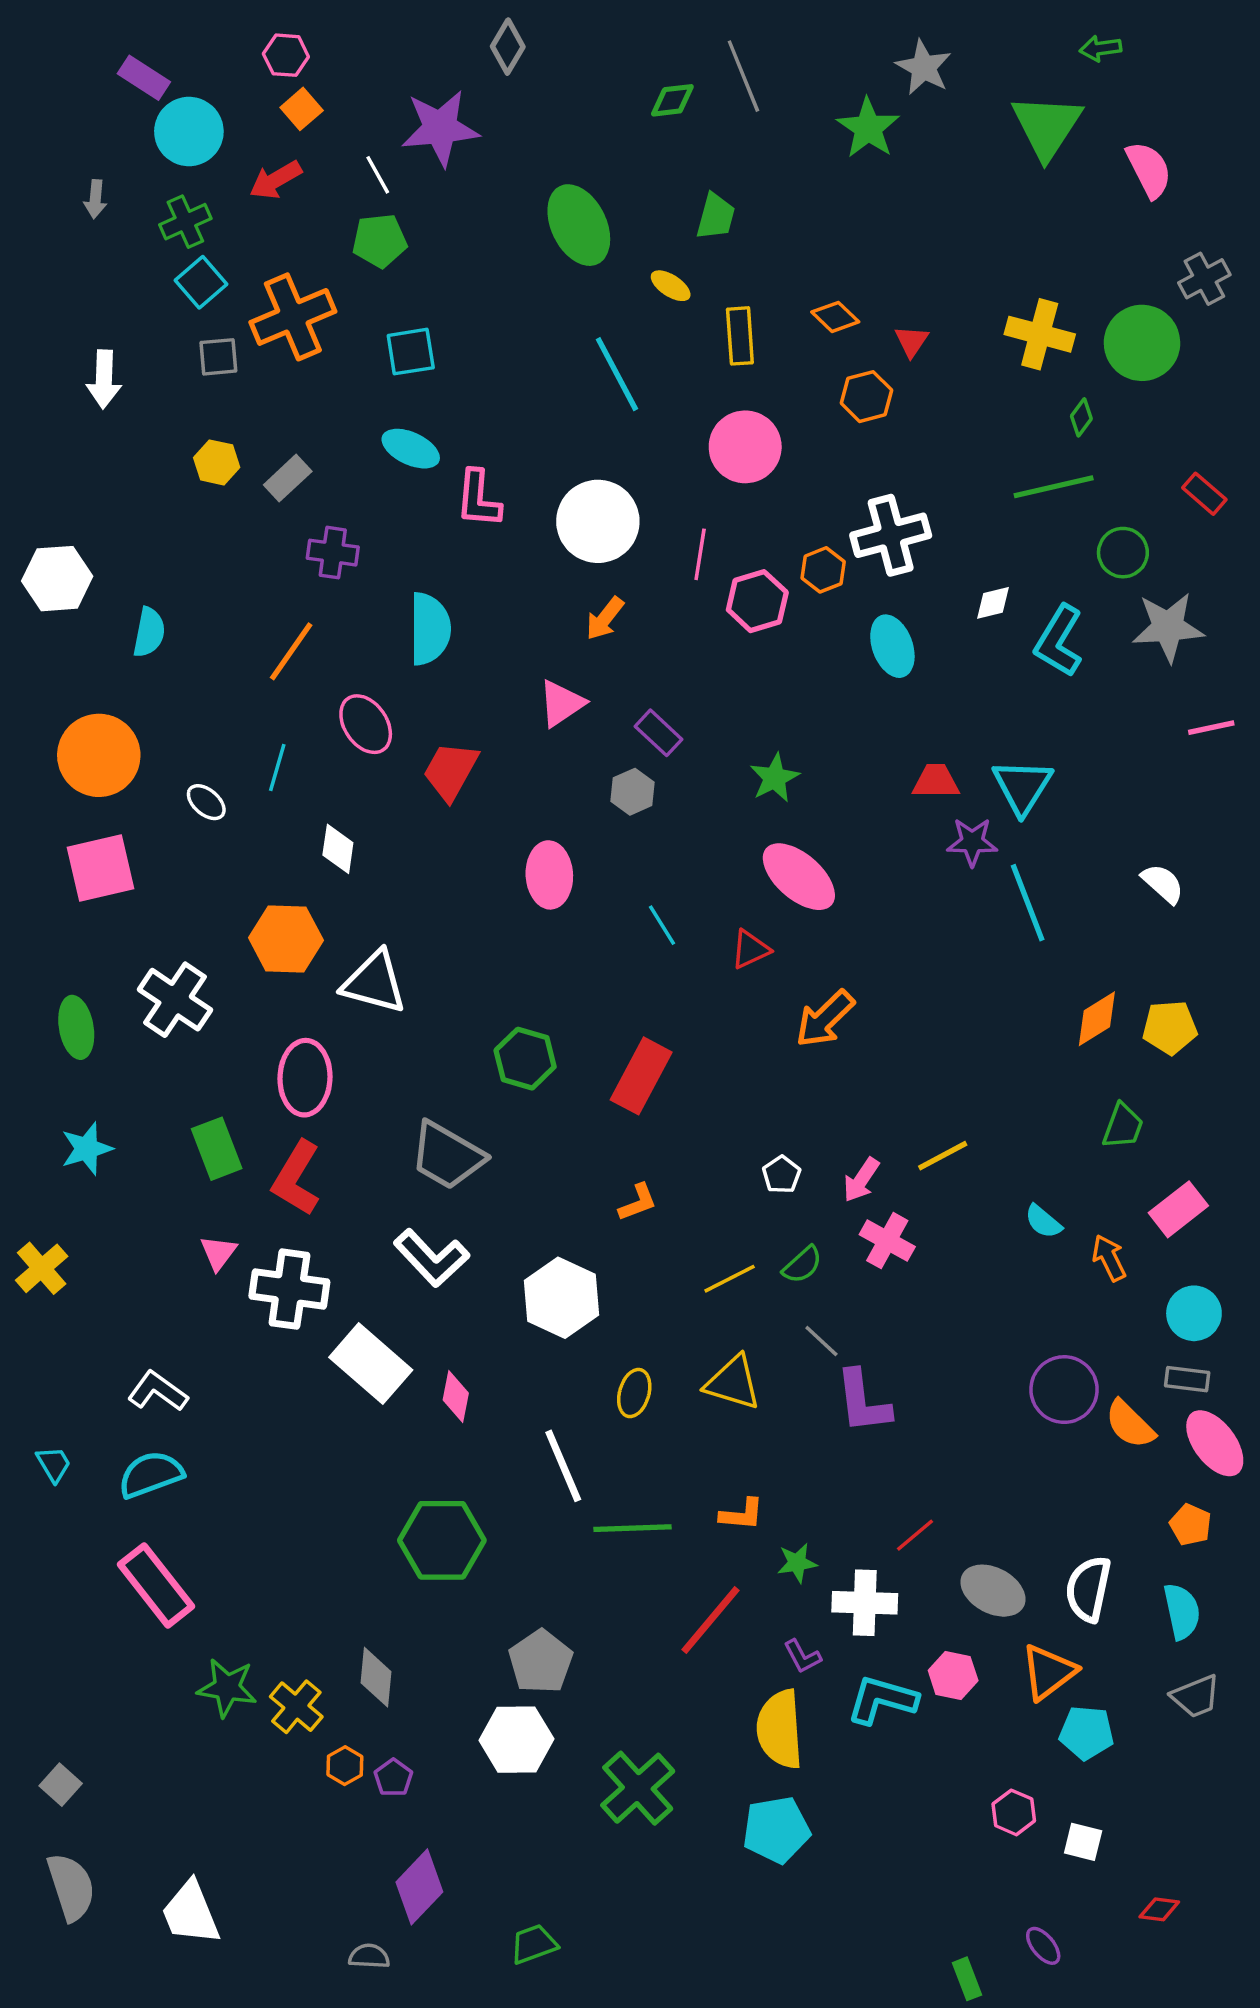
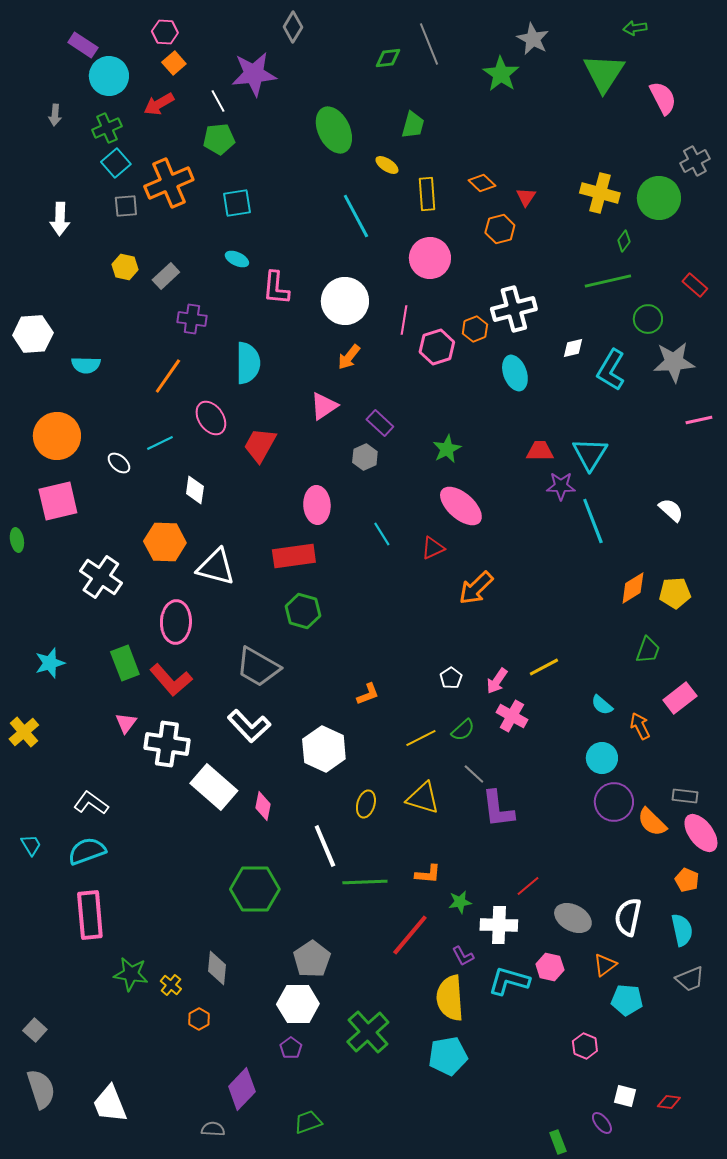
cyan ellipse: (411, 449) -> (237, 259), size x0.7
cyan semicircle: (149, 632) -> (86, 365), turned 80
cyan line: (277, 767) -> (160, 443), turned 48
green ellipse: (76, 1027) -> (17, 540), moved, size x0.7
red rectangle: (641, 1076) -> (294, 556), moved, turned 54
red L-shape: (296, 1178) -> (171, 680), turned -72
cyan circle: (1194, 1313) -> (602, 758), moved
pink rectangle: (156, 1585) -> (90, 915), turned 33
orange triangle: (1048, 1672) -> (605, 965), size x0.7
yellow cross: (296, 1707) -> (171, 985), size x0.7
purple pentagon: (393, 1778) -> (291, 1048), moved
white square: (1083, 1842) -> (625, 1096), moved

